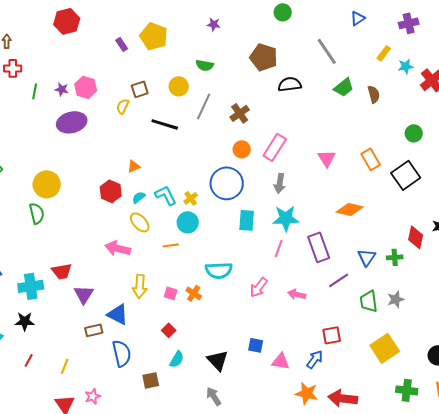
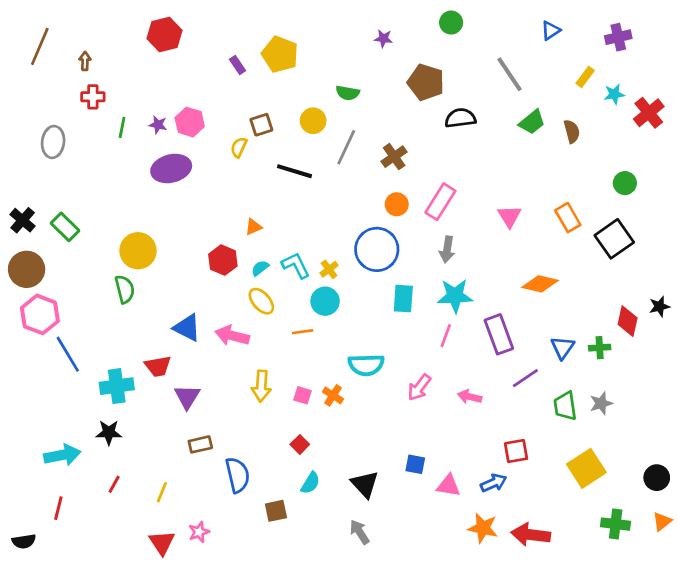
purple star: (214, 24) -> (383, 38), moved
blue triangle: (118, 314) -> (187, 328), moved
blue arrow: (315, 359) -> (494, 483), turned 30

